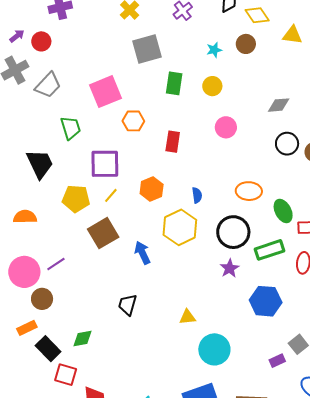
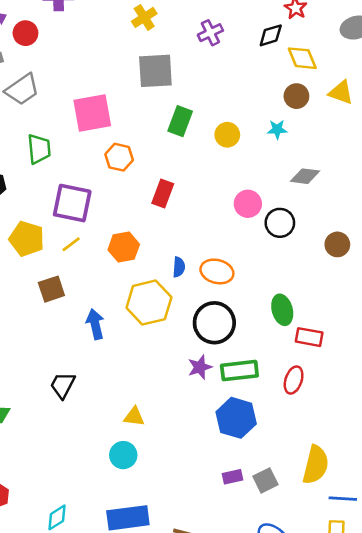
brown circle: (246, 44) -> (296, 96), moved
cyan star: (214, 50) -> (277, 129), moved
pink circle: (226, 127) -> (248, 204), moved
black circle: (287, 144) -> (280, 223), moved
orange ellipse: (249, 191) -> (217, 271), moved
brown square: (103, 233) -> (51, 289), size x0.7
green rectangle: (269, 250) -> (239, 371), moved
cyan circle: (214, 349) -> (123, 455), moved, size x0.7
purple rectangle: (277, 361) -> (232, 477), moved

